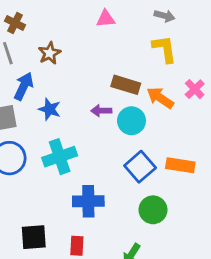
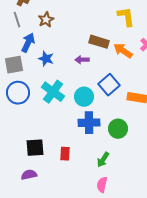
cyan circle: (131, 121) -> (84, 97), moved
cyan cross: (60, 157) -> (53, 92), turned -35
blue square: (140, 167) -> (109, 85), moved
blue cross: (88, 201) -> (89, 123), moved

